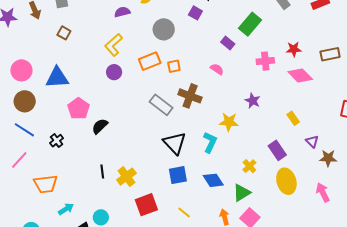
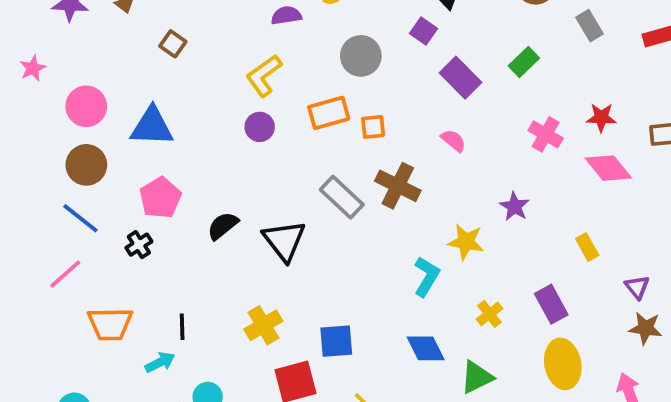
green rectangle: (250, 24) -> (524, 62), size x0.7
purple rectangle: (228, 43) -> (461, 78), moved, size x1.5
pink cross: (265, 61) -> (546, 134), turned 30
pink pentagon: (79, 109) -> (160, 198), moved
purple triangle: (312, 141) -> (637, 287), moved
black triangle: (175, 143) -> (284, 241), moved
yellow cross: (249, 166) -> (490, 314), moved
black line: (102, 171) -> (182, 327), moved
blue square: (178, 175) -> (336, 341), moved
cyan arrow: (66, 209) -> (160, 362), moved

